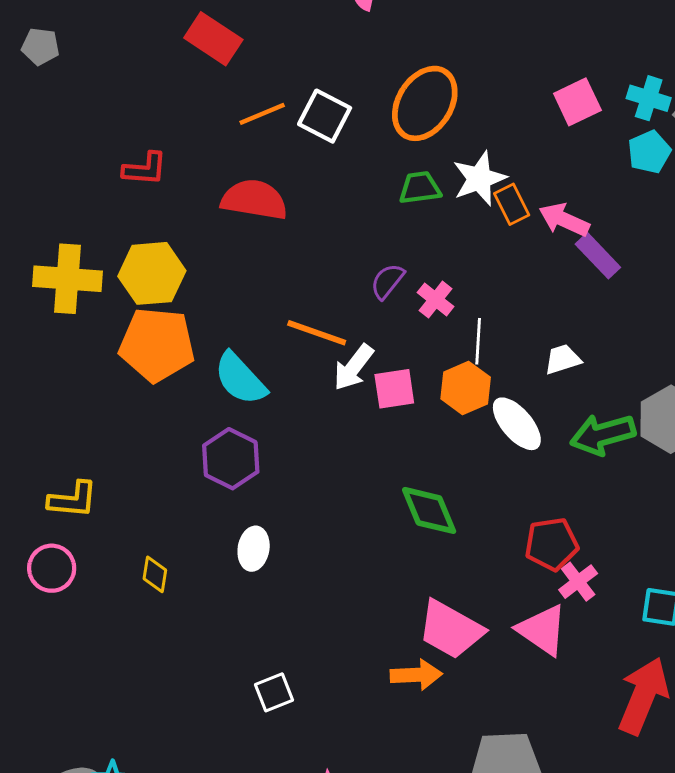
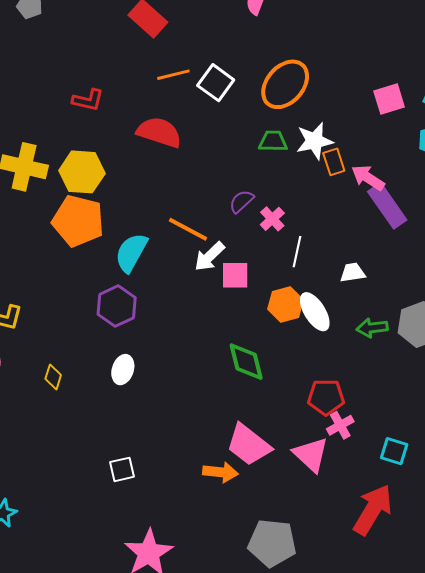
purple rectangle: (598, 256) -> (387, 206), size x1.4
cyan semicircle: (240, 379) -> (131, 253), turned 63
orange hexagon: (466, 388) -> (285, 305), moved
green arrow: (603, 434) -> (372, 328), size x0.7

